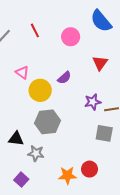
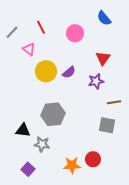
blue semicircle: (101, 21) -> (104, 18), size x0.7
pink triangle: (22, 72) -> (29, 49), moved
yellow circle: (40, 90) -> (46, 71), moved
purple star: (93, 102) -> (96, 81), moved

